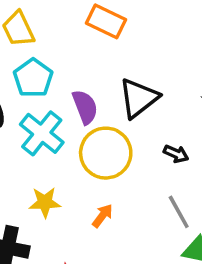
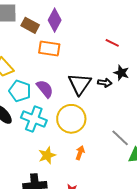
purple semicircle: (85, 107) -> (45, 89), moved
black arrow: (176, 154) -> (105, 83), moved

